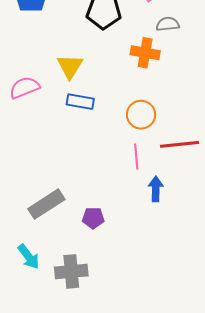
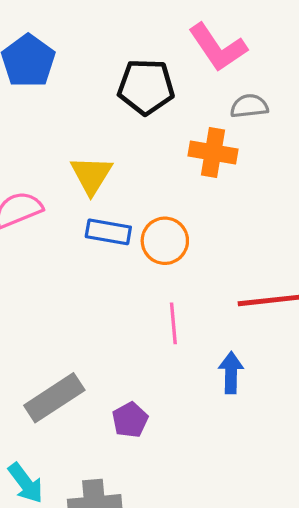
orange circle: (141, 115) -> (165, 241), moved
pink line: (136, 157) -> (173, 323), moved
purple pentagon: (93, 218) -> (130, 420), turned -30

